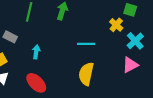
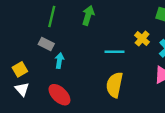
yellow cross: (116, 25) -> (142, 39), moved
gray rectangle: (10, 37) -> (46, 44), moved

